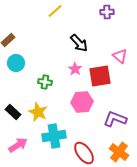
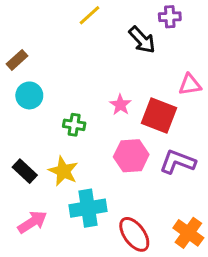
black arrow: (79, 43) -> (142, 40), moved
pink triangle: (120, 56) -> (190, 85), turned -49
red square: (100, 76) -> (159, 116), turned 30
purple L-shape: (115, 119) -> (178, 162), moved

